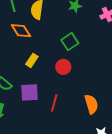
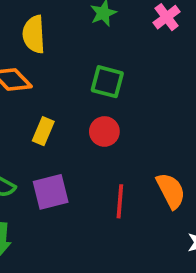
green square: (70, 42) -> (107, 82), turned -30
red line: (54, 103) -> (120, 201), moved

